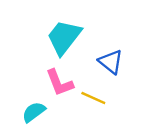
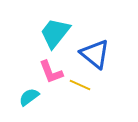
blue triangle: (111, 62) -> (95, 54), size x1.4

